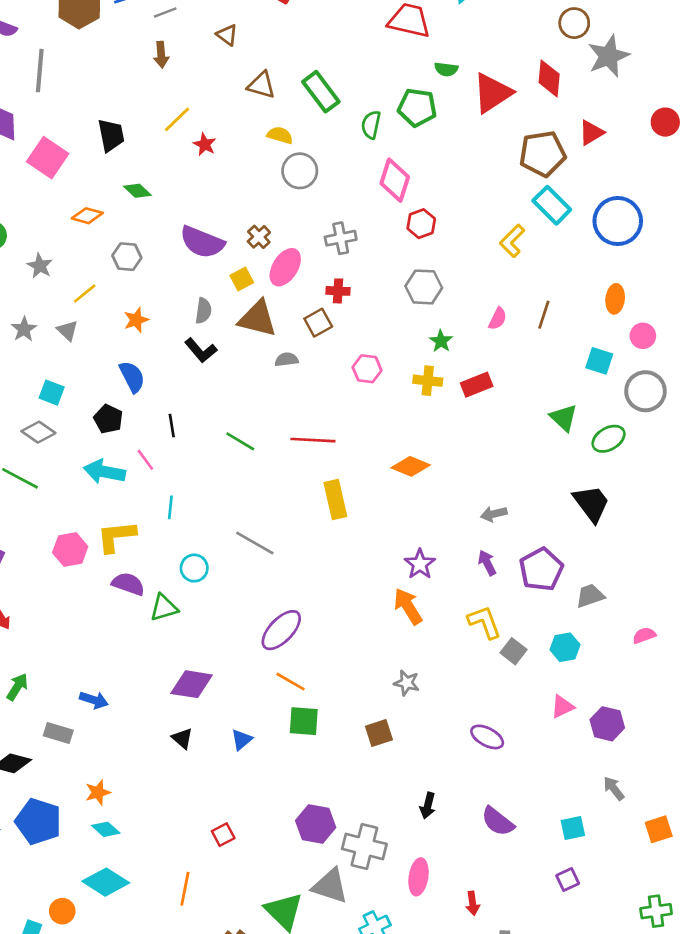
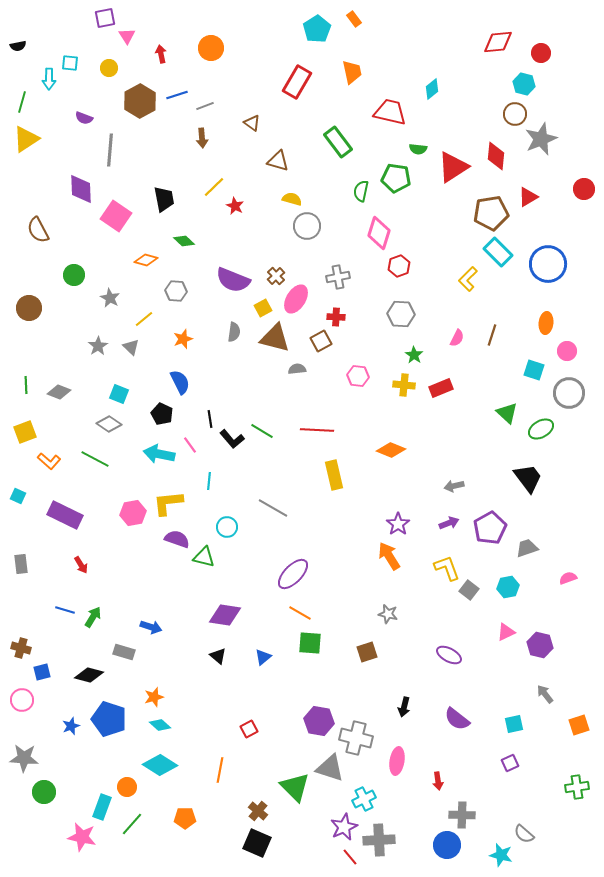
green rectangle: (321, 92) -> (338, 142), moved
black L-shape: (201, 350) -> (232, 439), moved
purple arrow: (487, 563) -> (449, 523), turned 96
green triangle: (164, 608) -> (204, 557), turned 30

